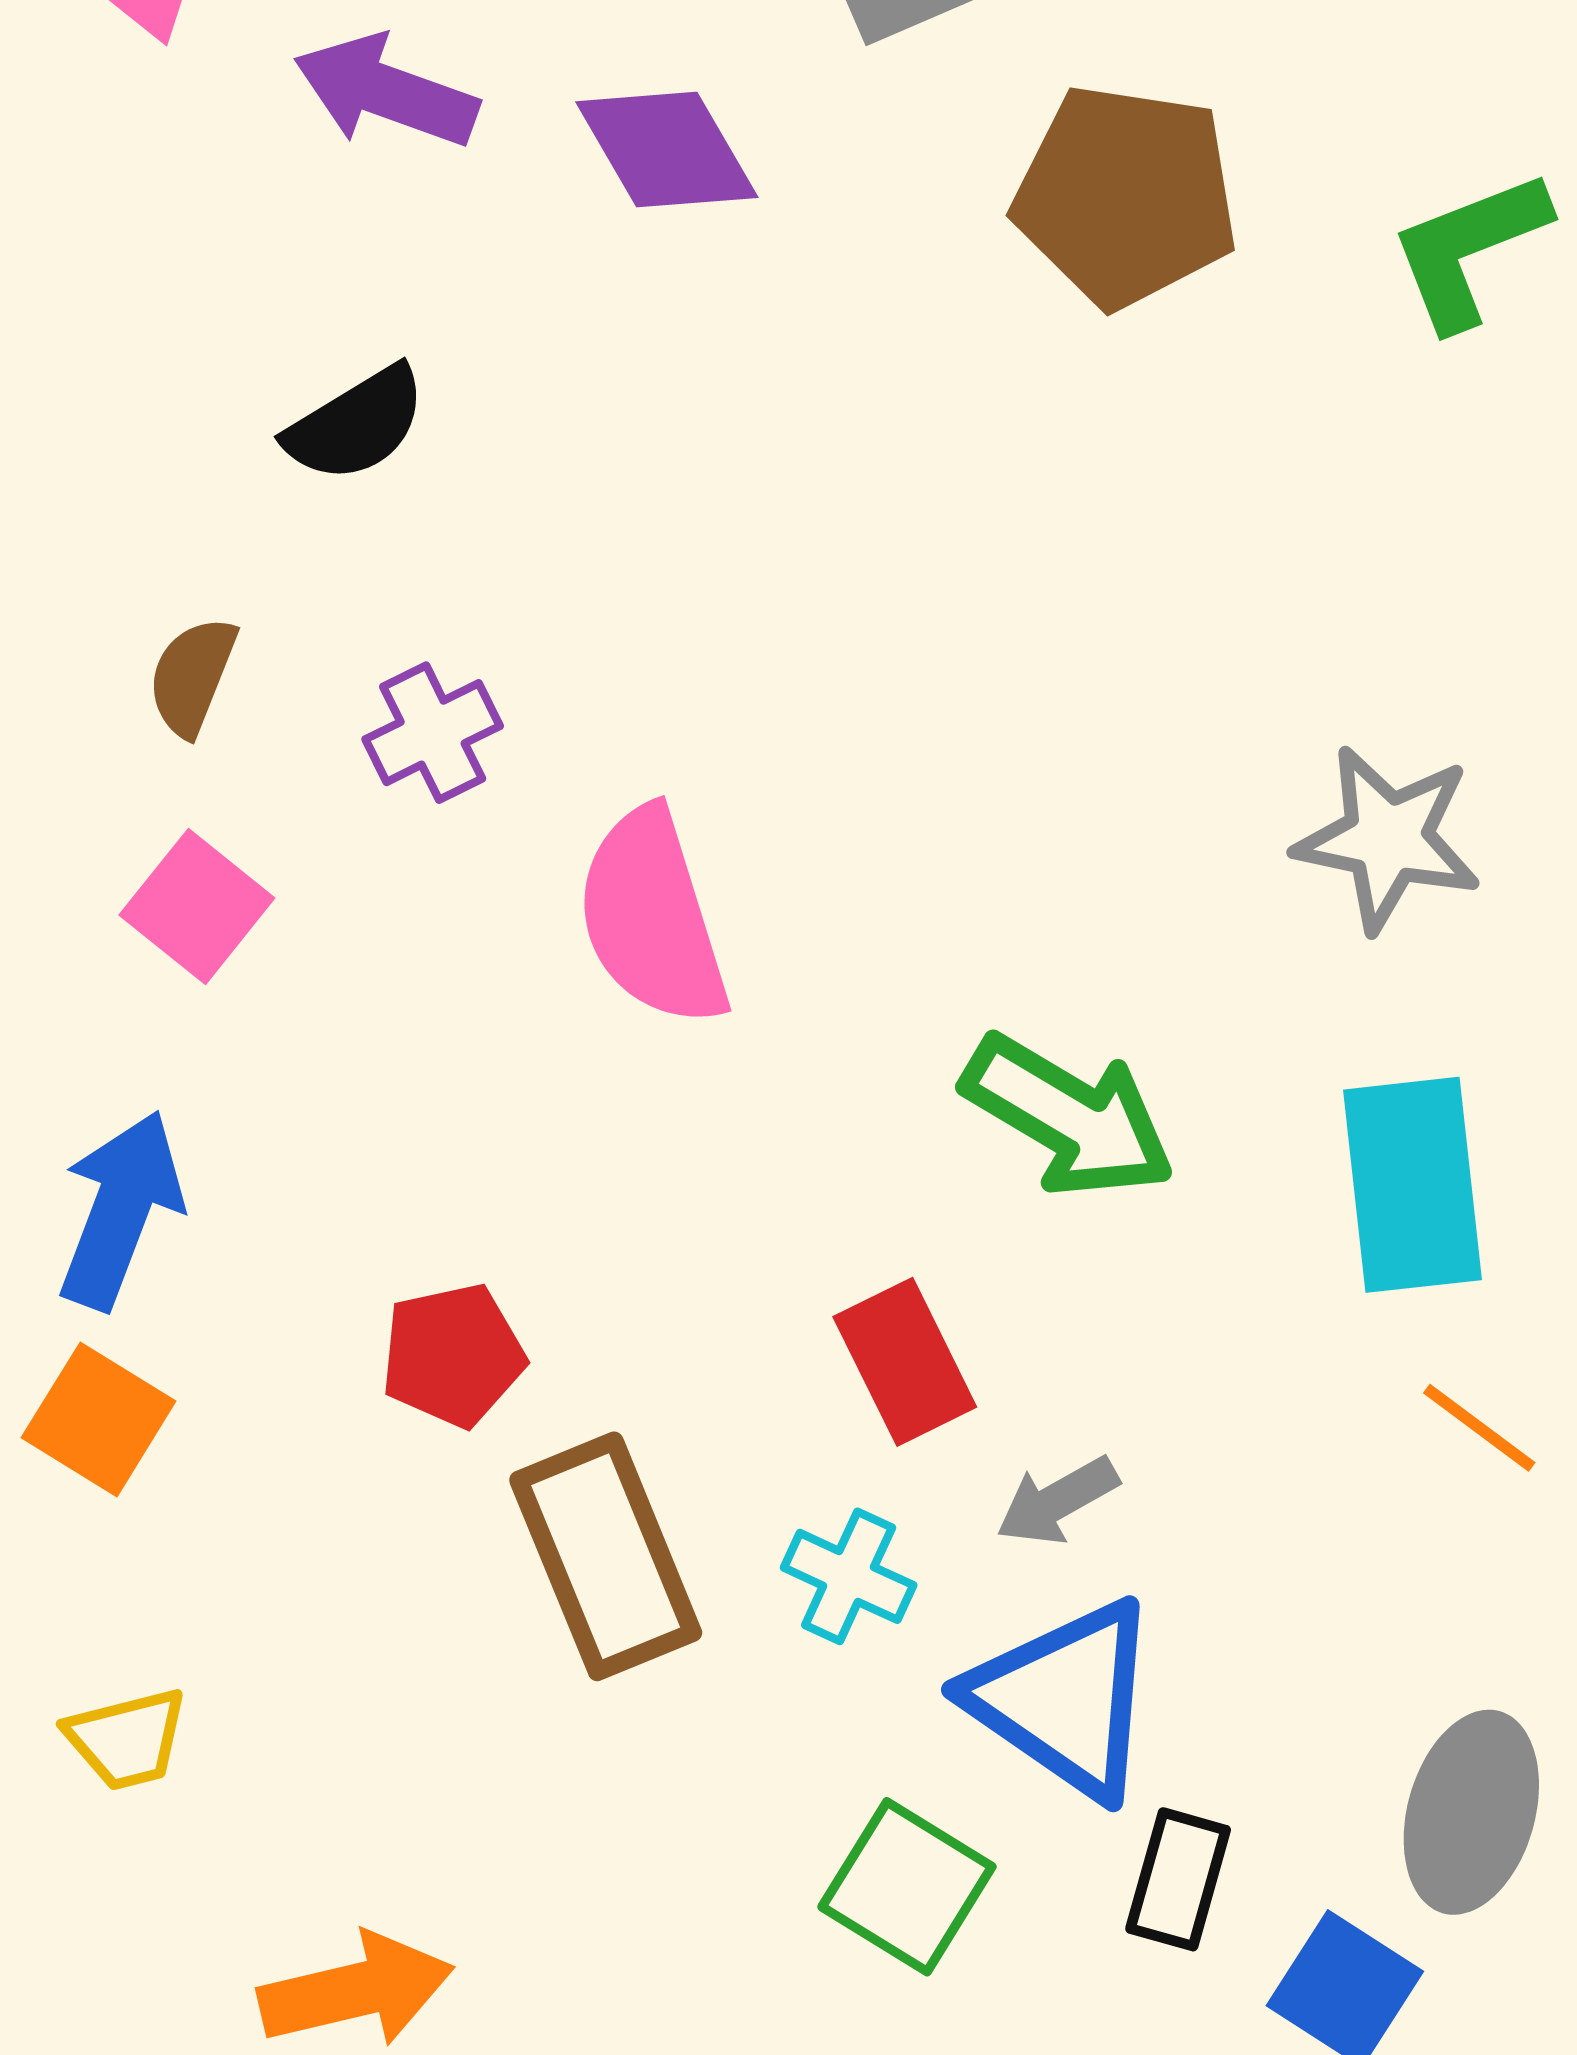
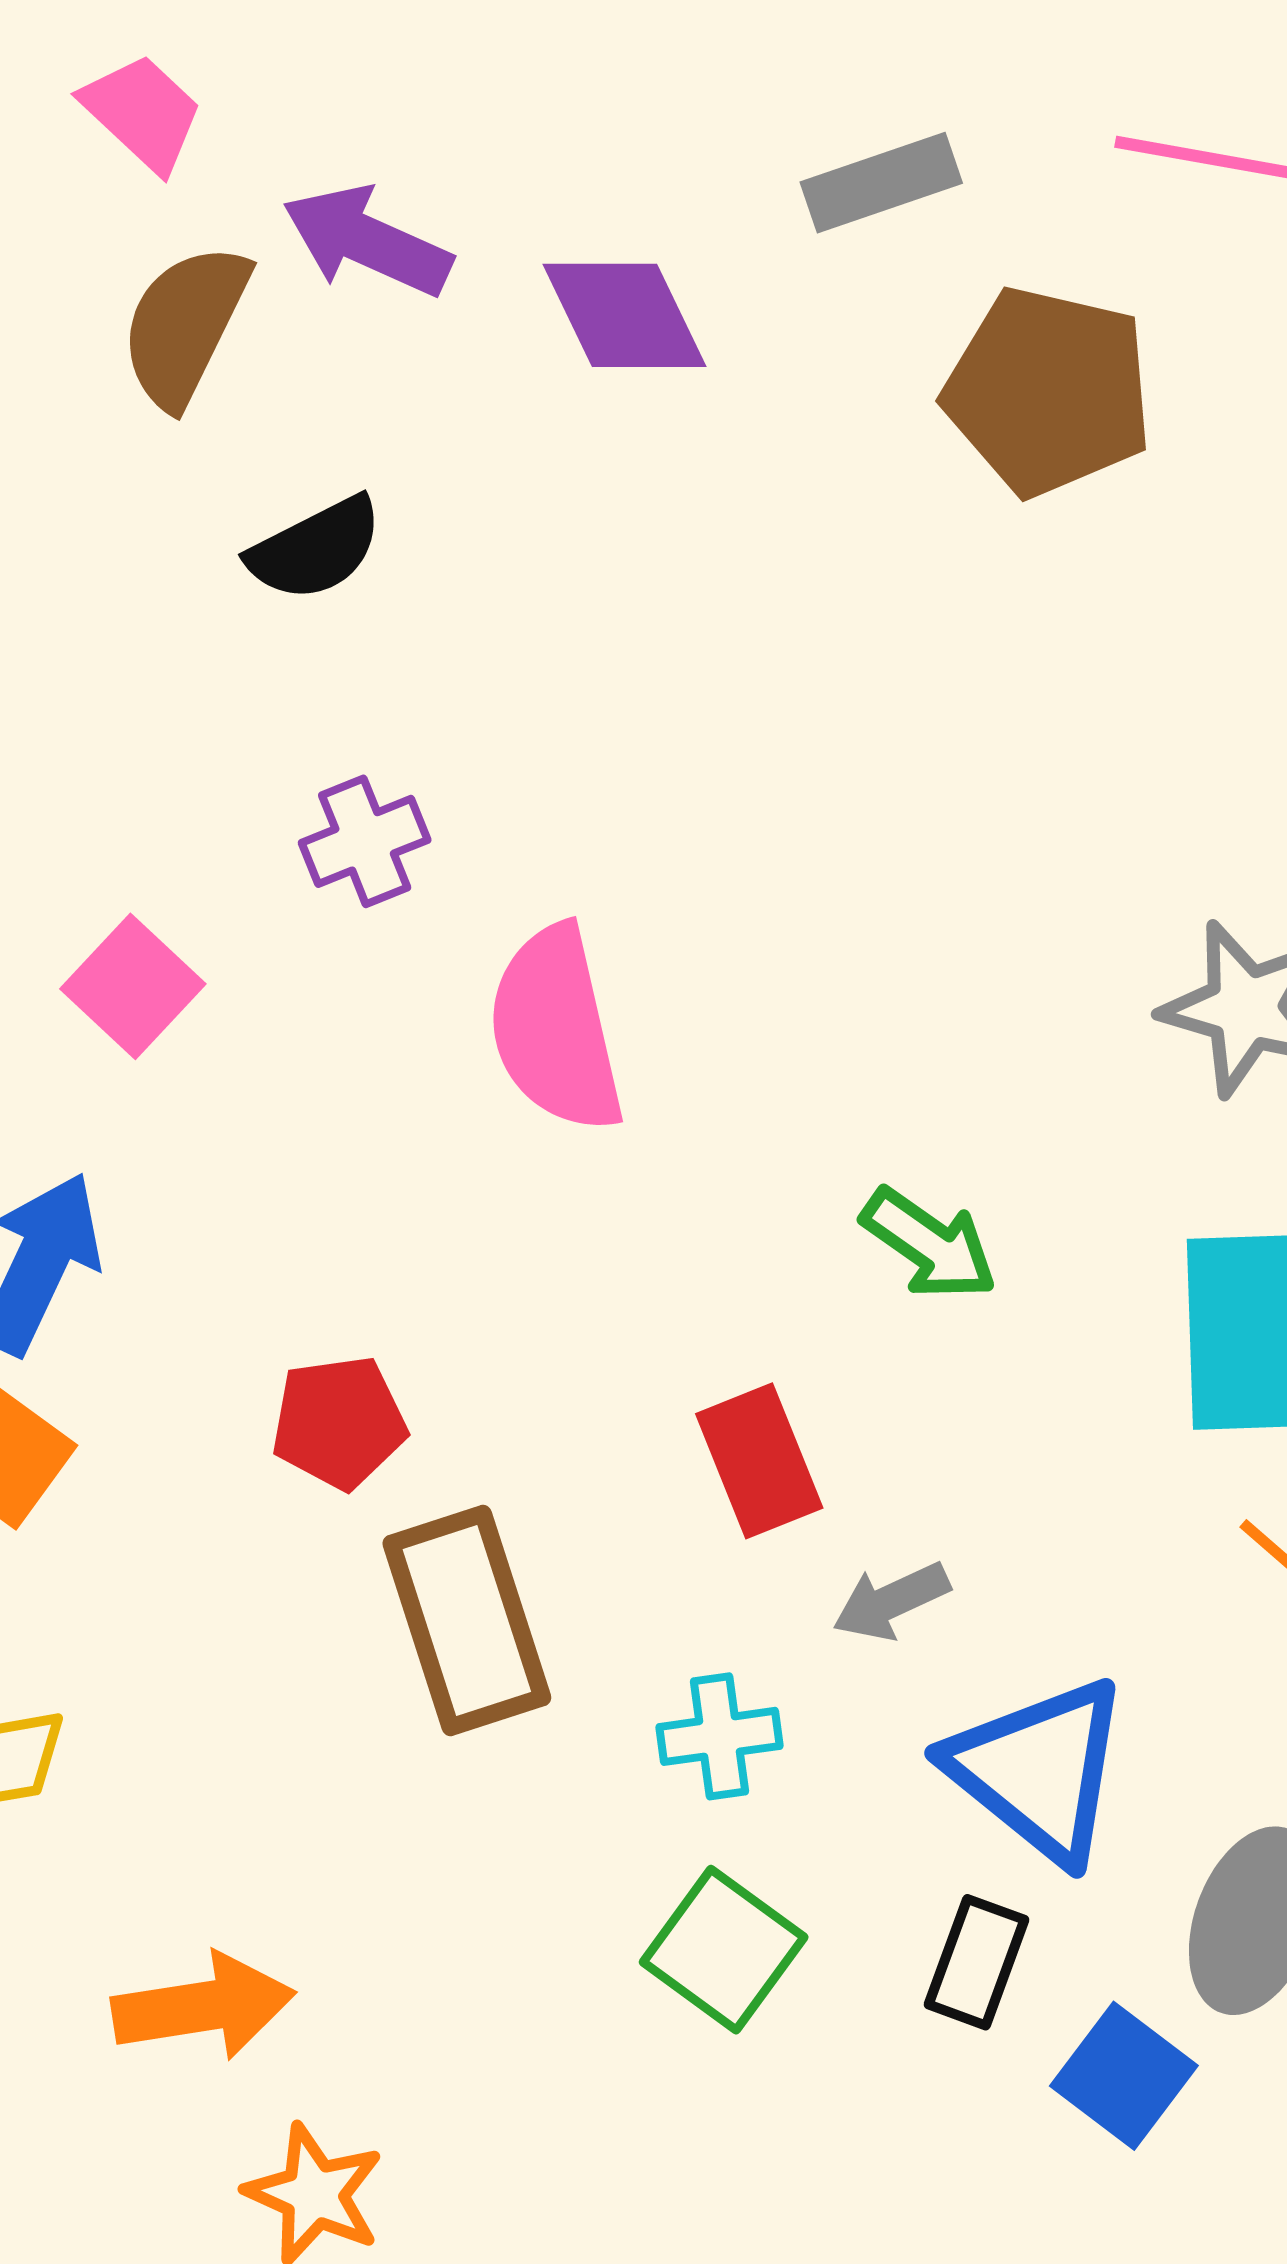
brown semicircle: (192, 676) -> (185, 325), moved, size x1.5
green arrow: (1068, 1116) -> (929, 1244), size x0.7
cyan cross: (849, 1576) -> (719, 1736), moved, turned -37
blue triangle: (1065, 1699) -> (1039, 1770), moved

